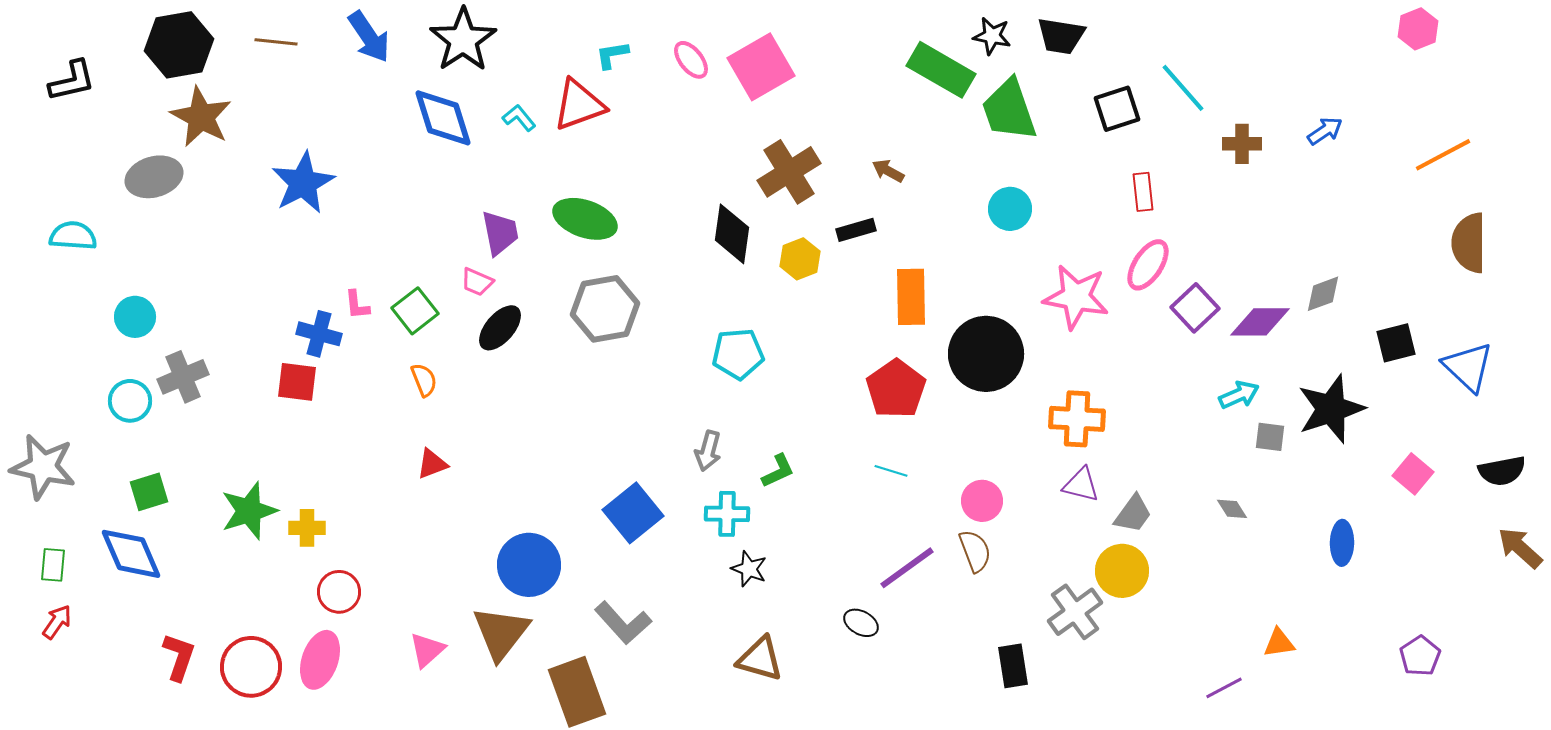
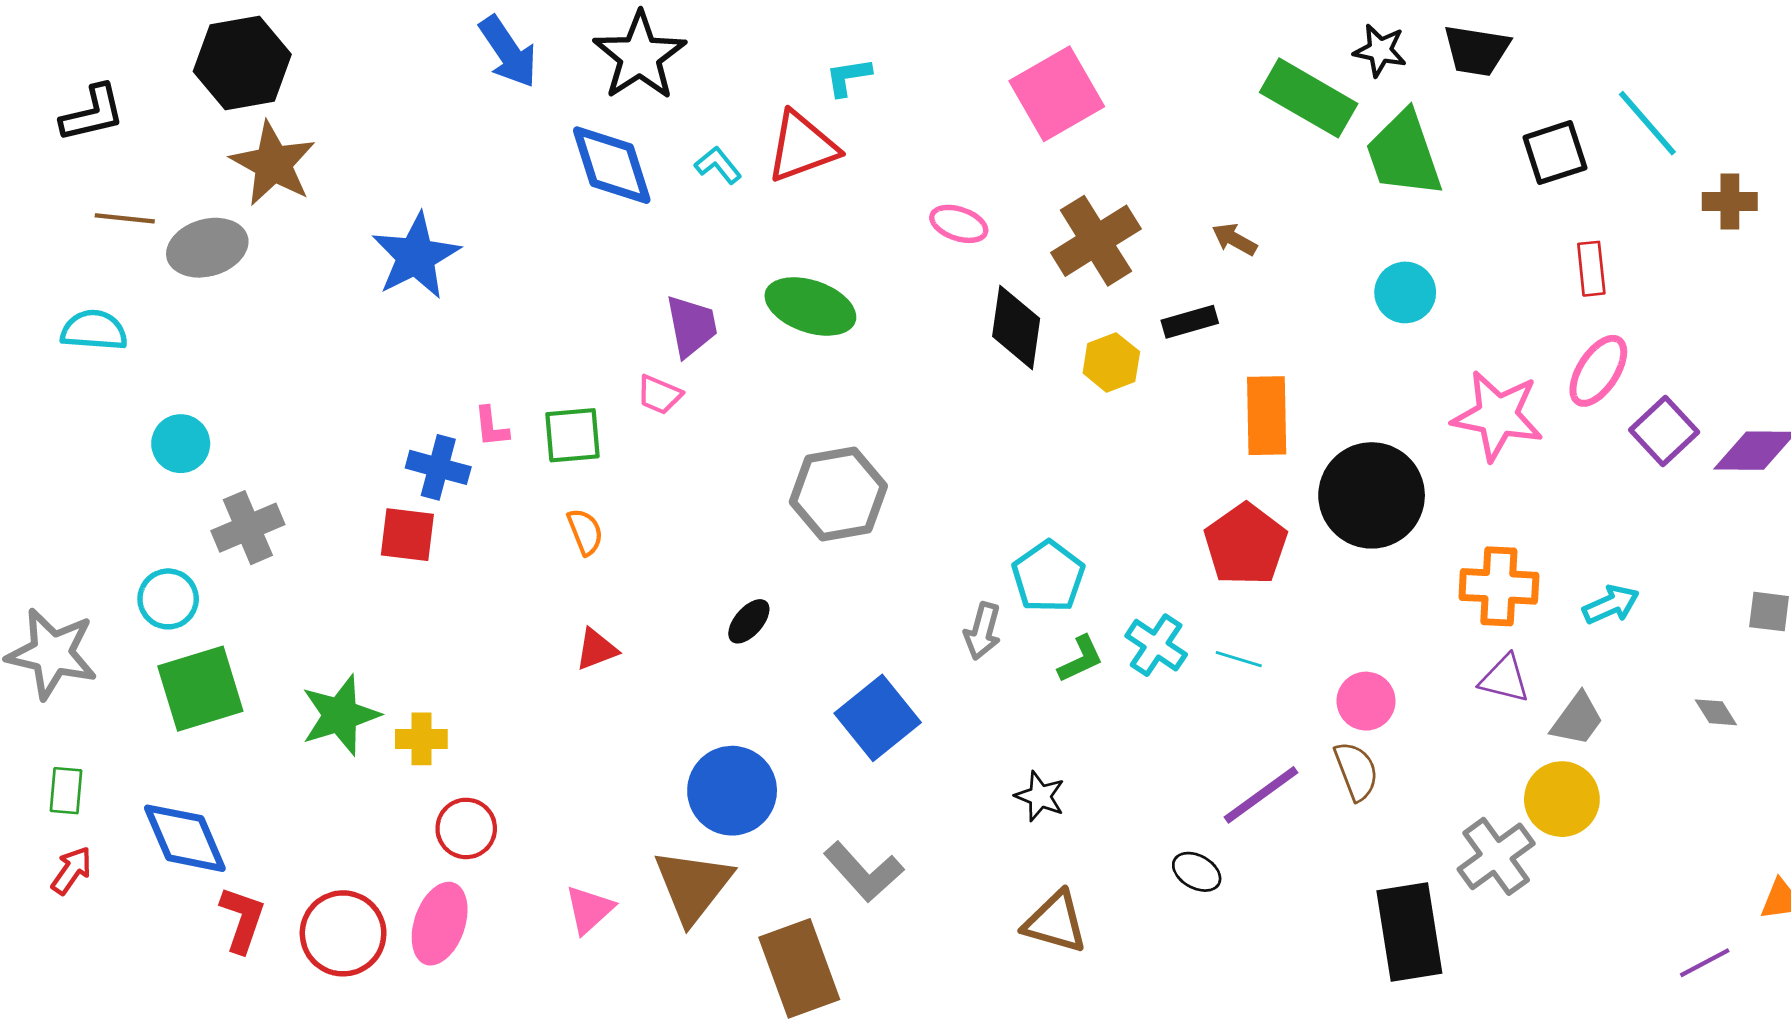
brown line: (276, 42) -> (125, 218), moved
pink ellipse: (691, 60) -> (959, 224), moved, turned -33
gray hexagon: (605, 309) -> (838, 494), moved
green square: (415, 311) -> (573, 435), turned 33
black ellipse: (500, 328) -> (749, 621), moved, size x0.7
cyan pentagon: (738, 354) -> (1048, 577), moved, turned -30
cyan arrow: (1239, 395) -> (1611, 605), moved
cyan circle: (130, 401) -> (168, 599), moved
green square: (149, 492) -> (200, 689), size x1.6
cyan cross: (727, 514) -> (1156, 645), moved, turned 33
blue diamond: (131, 554) -> (185, 838), moved
black rectangle: (1013, 666) -> (1409, 932), size x1.6

